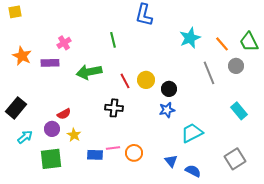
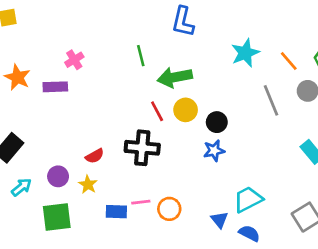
green arrow: (89, 72) -> (175, 77), moved
black cross: (114, 108) -> (142, 148), size x1.4
red semicircle: (64, 114) -> (95, 156), moved
cyan trapezoid: (192, 133) -> (248, 199), moved

